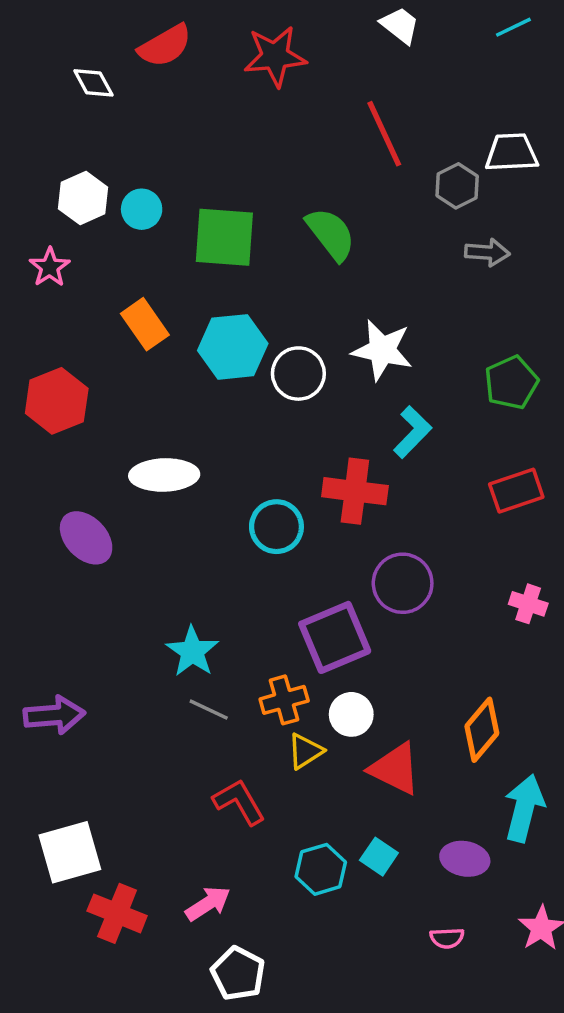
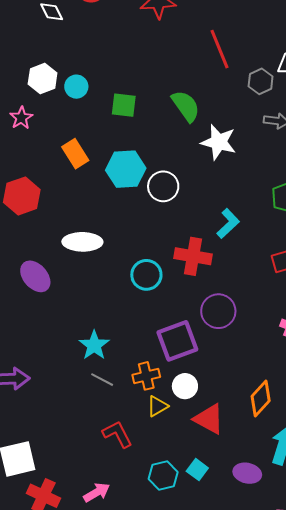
green square: (224, 237) -> (124, 105), size x0.7
white star: (382, 350) -> (219, 142), moved

